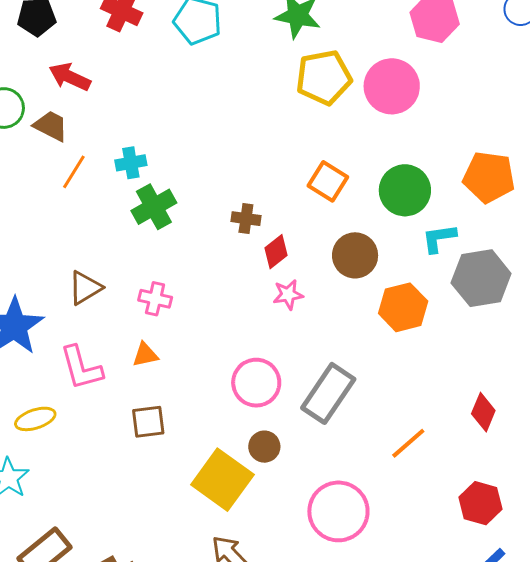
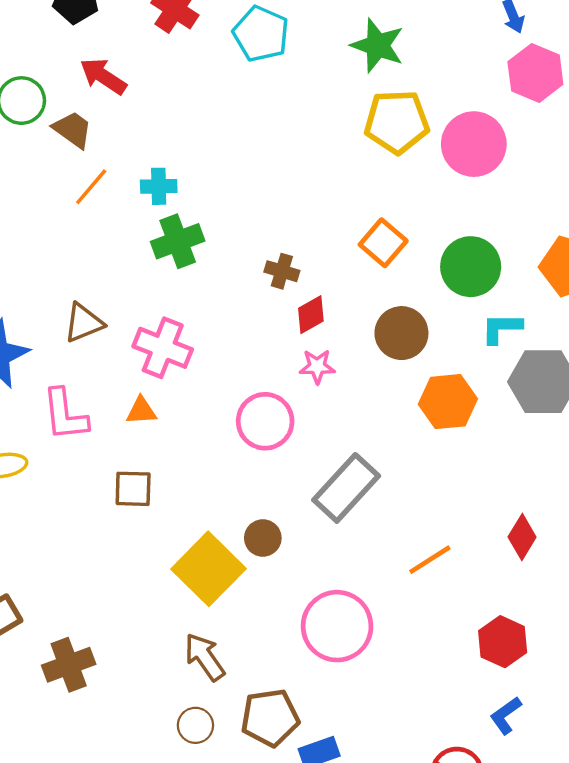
pink cross: (155, 299) -> (163, 348), size x1.5
pink circle: (256, 383) -> (265, 421), moved

